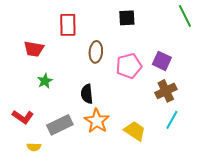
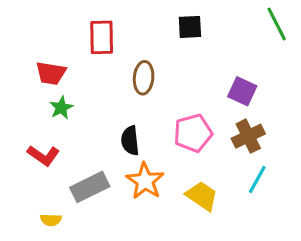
pink pentagon: (129, 66) -> (193, 133), moved
green star: (45, 81) -> (61, 108), moved
red L-shape: (23, 117) -> (43, 156), moved

